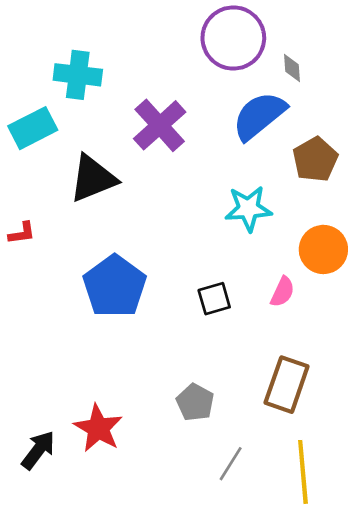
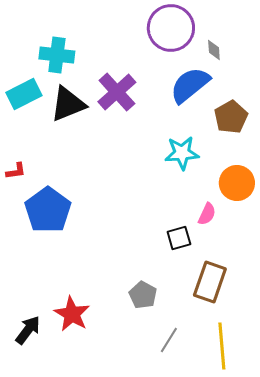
black triangle: (93, 179) -> (68, 104), moved
blue pentagon: (115, 286) -> (48, 210), moved
black square: (214, 299) -> (179, 238), moved

